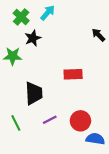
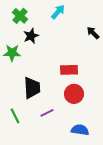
cyan arrow: (48, 13) -> (58, 12), moved
red circle: (80, 121) -> (74, 94), moved
blue semicircle: (95, 139) -> (80, 130), moved

